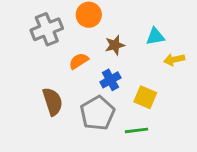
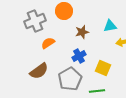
orange semicircle: (79, 61) -> (48, 43), moved
brown semicircle: (53, 102) -> (39, 71), turned 72

